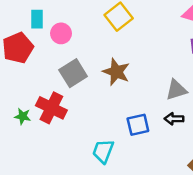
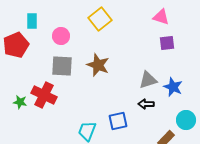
pink circle: (61, 33) -> (61, 36), moved
gray square: (73, 73) -> (62, 66), turned 35
blue square: (138, 125) -> (118, 121), moved

